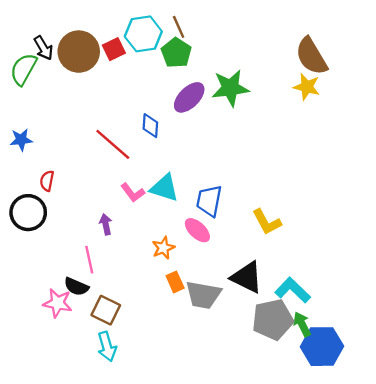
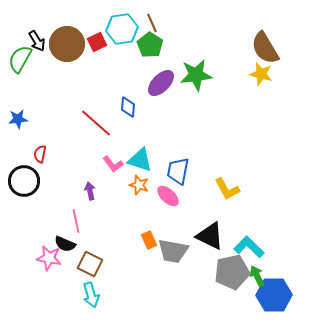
orange star: (163, 248) -> (139, 185), moved, turned -30

